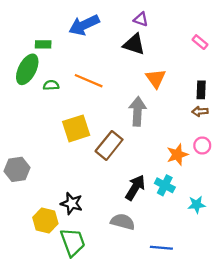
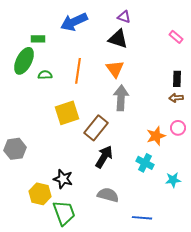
orange triangle: (156, 78) -> (115, 69), moved
orange line: (89, 81) -> (78, 71), turned 75
black arrow: (135, 188) -> (104, 157), moved

